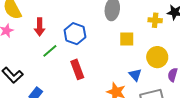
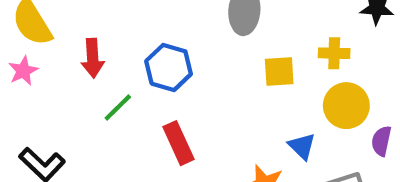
yellow cross: (155, 20) -> (334, 53), moved

